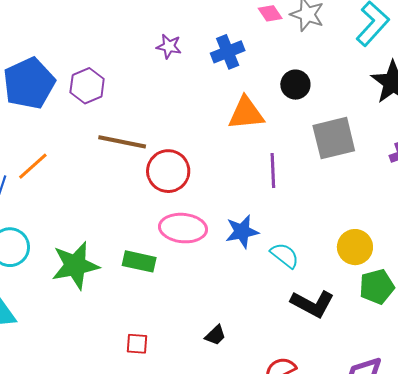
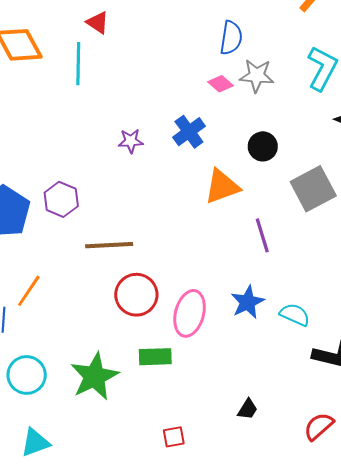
red circle: (168, 171) -> (136, 295), moved
pink ellipse: (183, 228) -> (190, 313), turned -66

